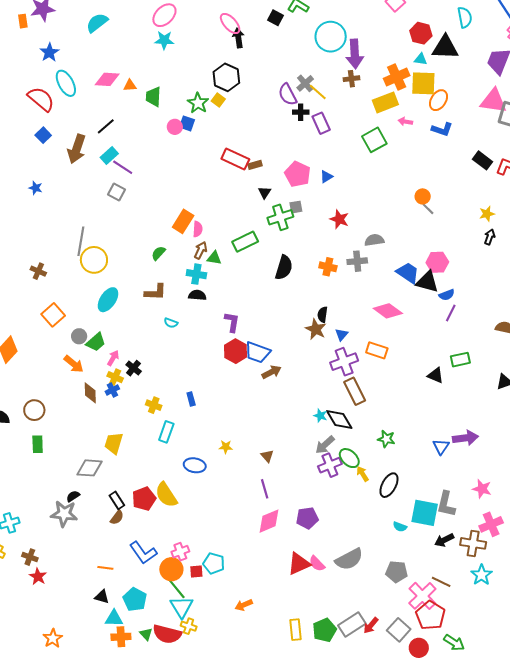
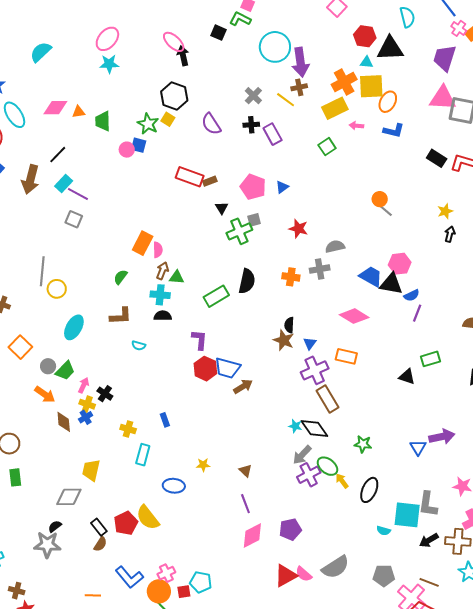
yellow line: (318, 92) -> (286, 100), moved
purple semicircle: (288, 94) -> (211, 124), moved
green square: (374, 140) -> (327, 147), size x0.7
green rectangle: (245, 242) -> (216, 296), moved
yellow circle: (94, 260) -> (57, 289), size x0.7

